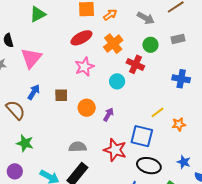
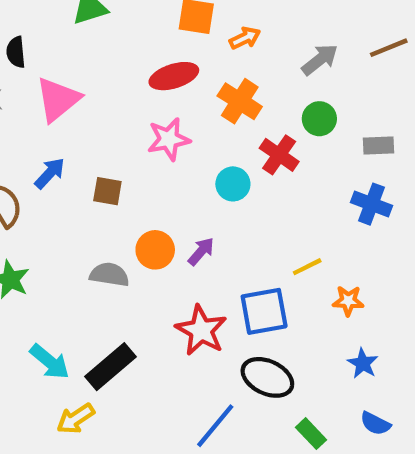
gray arrow: (146, 18) -> (320, 60), turned -78
gray rectangle: (178, 39) -> (379, 145), moved
orange cross: (113, 44) -> (240, 101), turned -30
orange circle: (87, 108) -> (155, 250), moved
blue square: (142, 136) -> (264, 311), turned -35
gray semicircle: (78, 147) -> (109, 275), moved
blue star: (184, 162) -> (363, 363), moved

